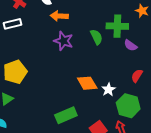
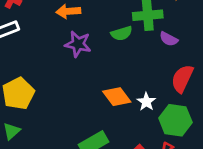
green semicircle: (96, 37) -> (122, 33), turned 105
red semicircle: (137, 76) -> (182, 79), size x1.5

